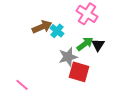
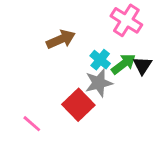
cyan cross: (57, 31) -> (100, 60), moved
red square: (79, 72) -> (78, 105), moved, turned 30

